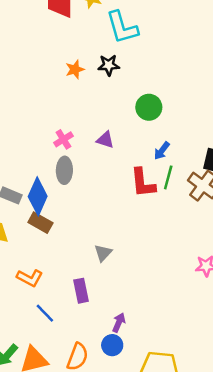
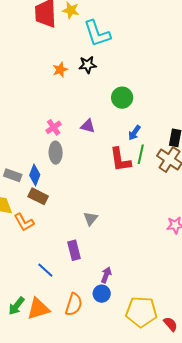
blue diamond: (38, 196) -> (35, 175), size x0.7
orange L-shape: (30, 278) -> (24, 222), moved, turned 35

